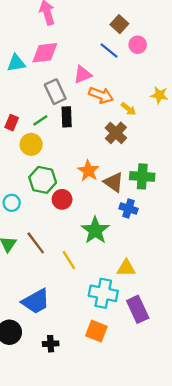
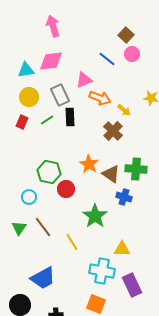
brown square: (119, 24) -> (126, 35), moved
yellow circle: (31, 144) -> (29, 97), moved
cyan circle: (12, 203) -> (29, 197), moved

